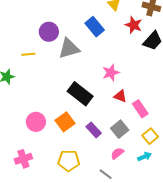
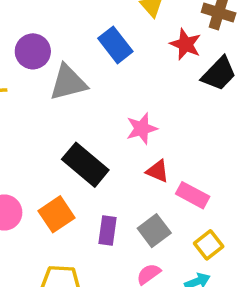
pink rectangle: (140, 109) -> (193, 195), turned -30
purple rectangle: (94, 130) -> (107, 230), turned 49

